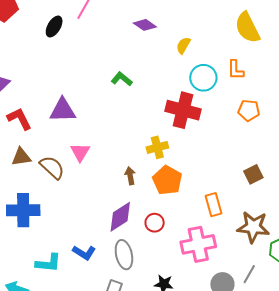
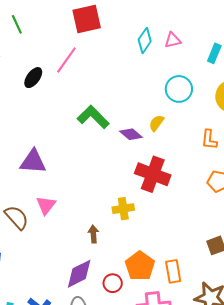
purple diamond: (145, 25) -> (131, 134), moved
yellow semicircle: (183, 45) -> (156, 123), moved
cyan circle: (203, 78) -> (179, 89), moved
green L-shape: (122, 79) -> (93, 117), moved, size x1.5
orange pentagon: (167, 180) -> (140, 266), moved

